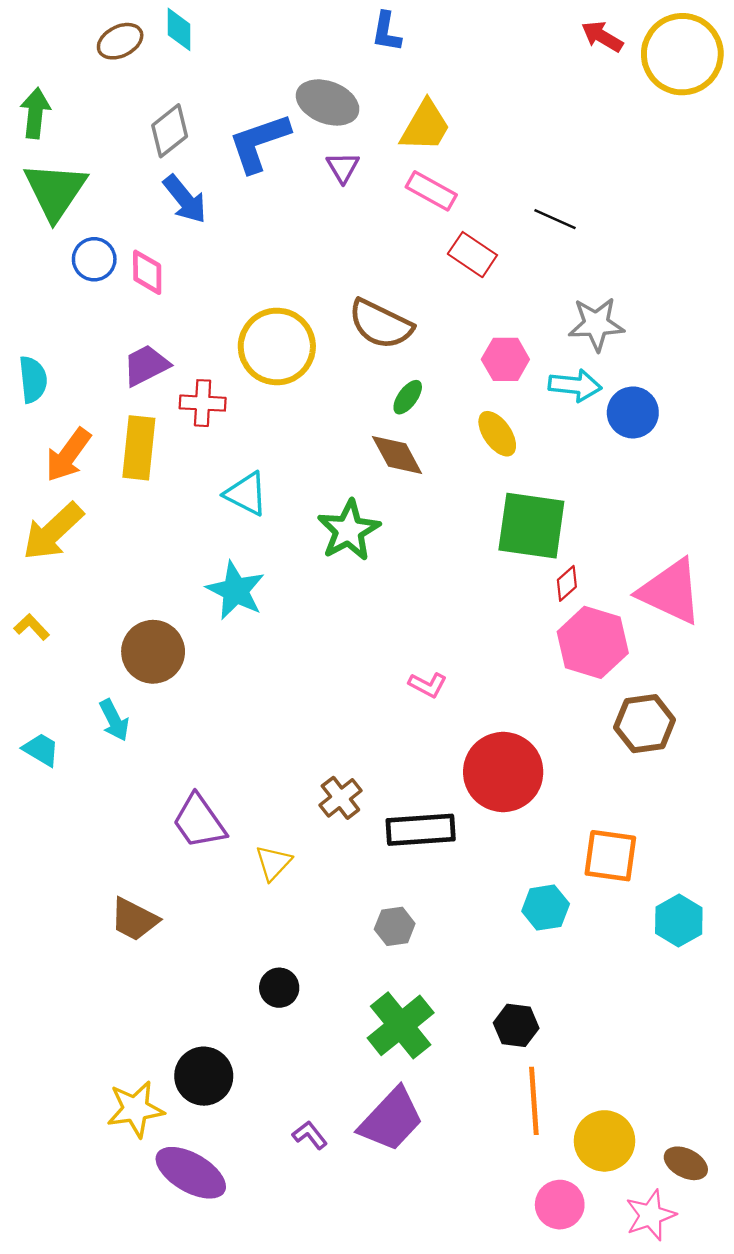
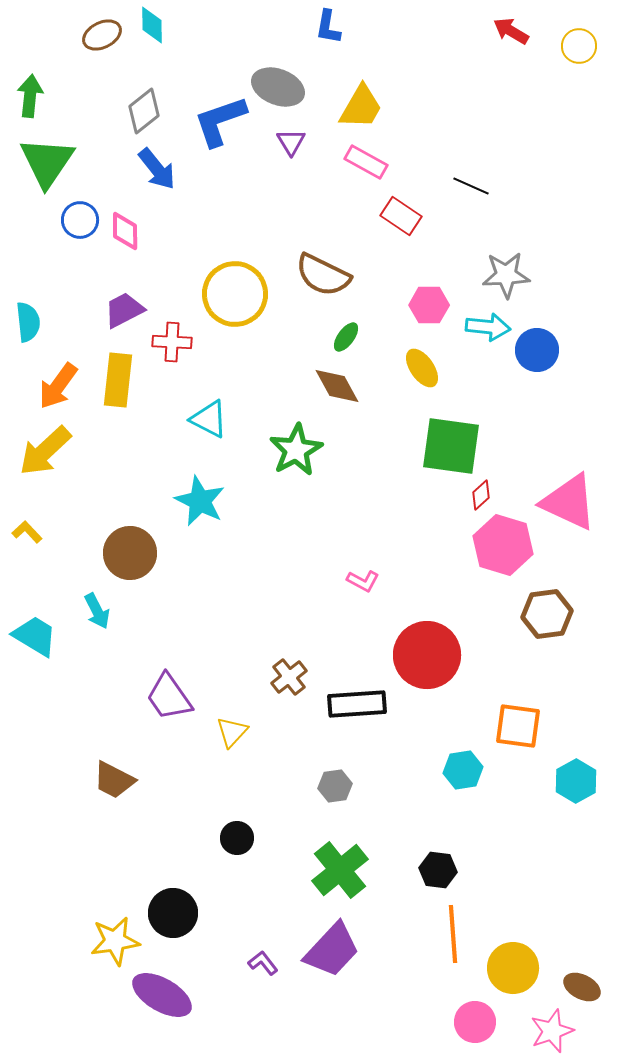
yellow circle: (682, 54) -> (579, 46), size x0.5
cyan trapezoid: (41, 750) -> (35, 636), size x1.4

